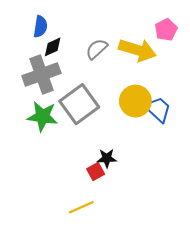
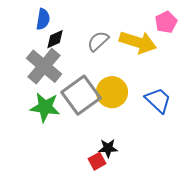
gray cross: (41, 75) -> (44, 66), turned -30
yellow circle: (135, 101) -> (112, 92), moved

